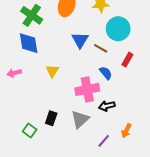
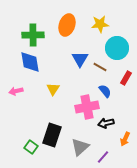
green cross: (32, 15) -> (33, 35), turned -35
black rectangle: (51, 118) -> (52, 135), size x1.6
gray triangle: (80, 119) -> (80, 147), moved
orange arrow: (126, 131) -> (125, 139), moved

